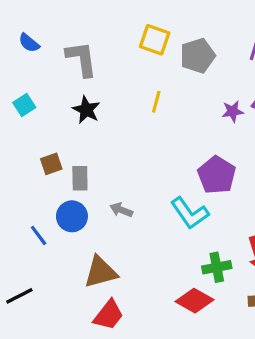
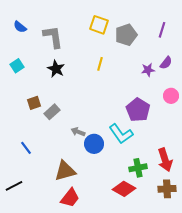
gray rectangle: (80, 178) -> (52, 112), turned 49
blue circle: (72, 216) -> (94, 144), moved

